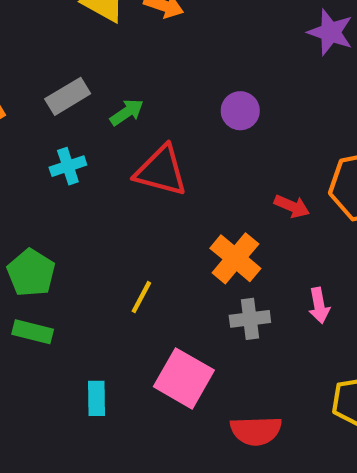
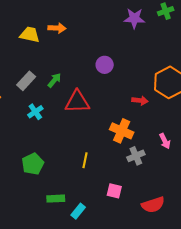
green pentagon: (31, 273) -> (33, 164), turned 30
green rectangle: (33, 332) -> (56, 199), moved
pink square: (184, 378) -> (114, 191), size x0.6
cyan rectangle: (96, 398) -> (78, 211), turned 56

